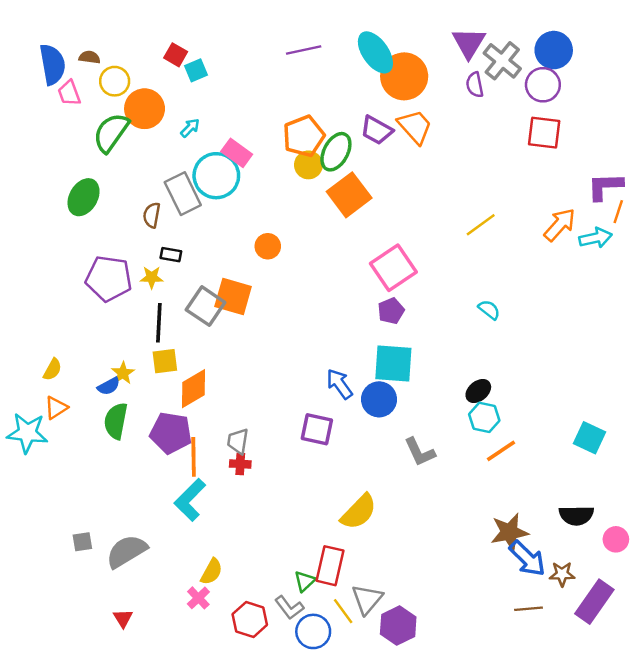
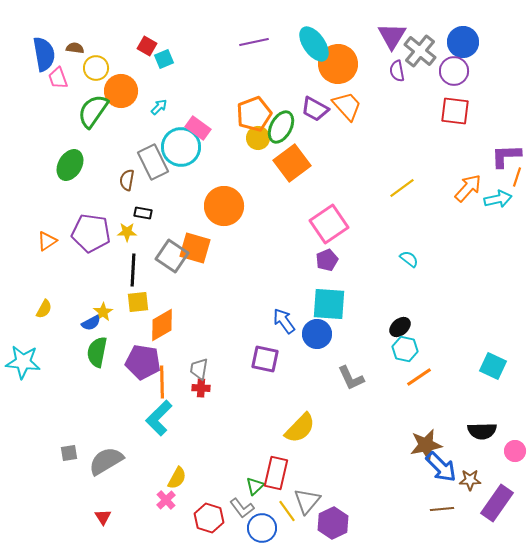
orange circle: (268, 246) -> (224, 206), size x1.8
orange triangle: (56, 408) -> (47, 241), moved

